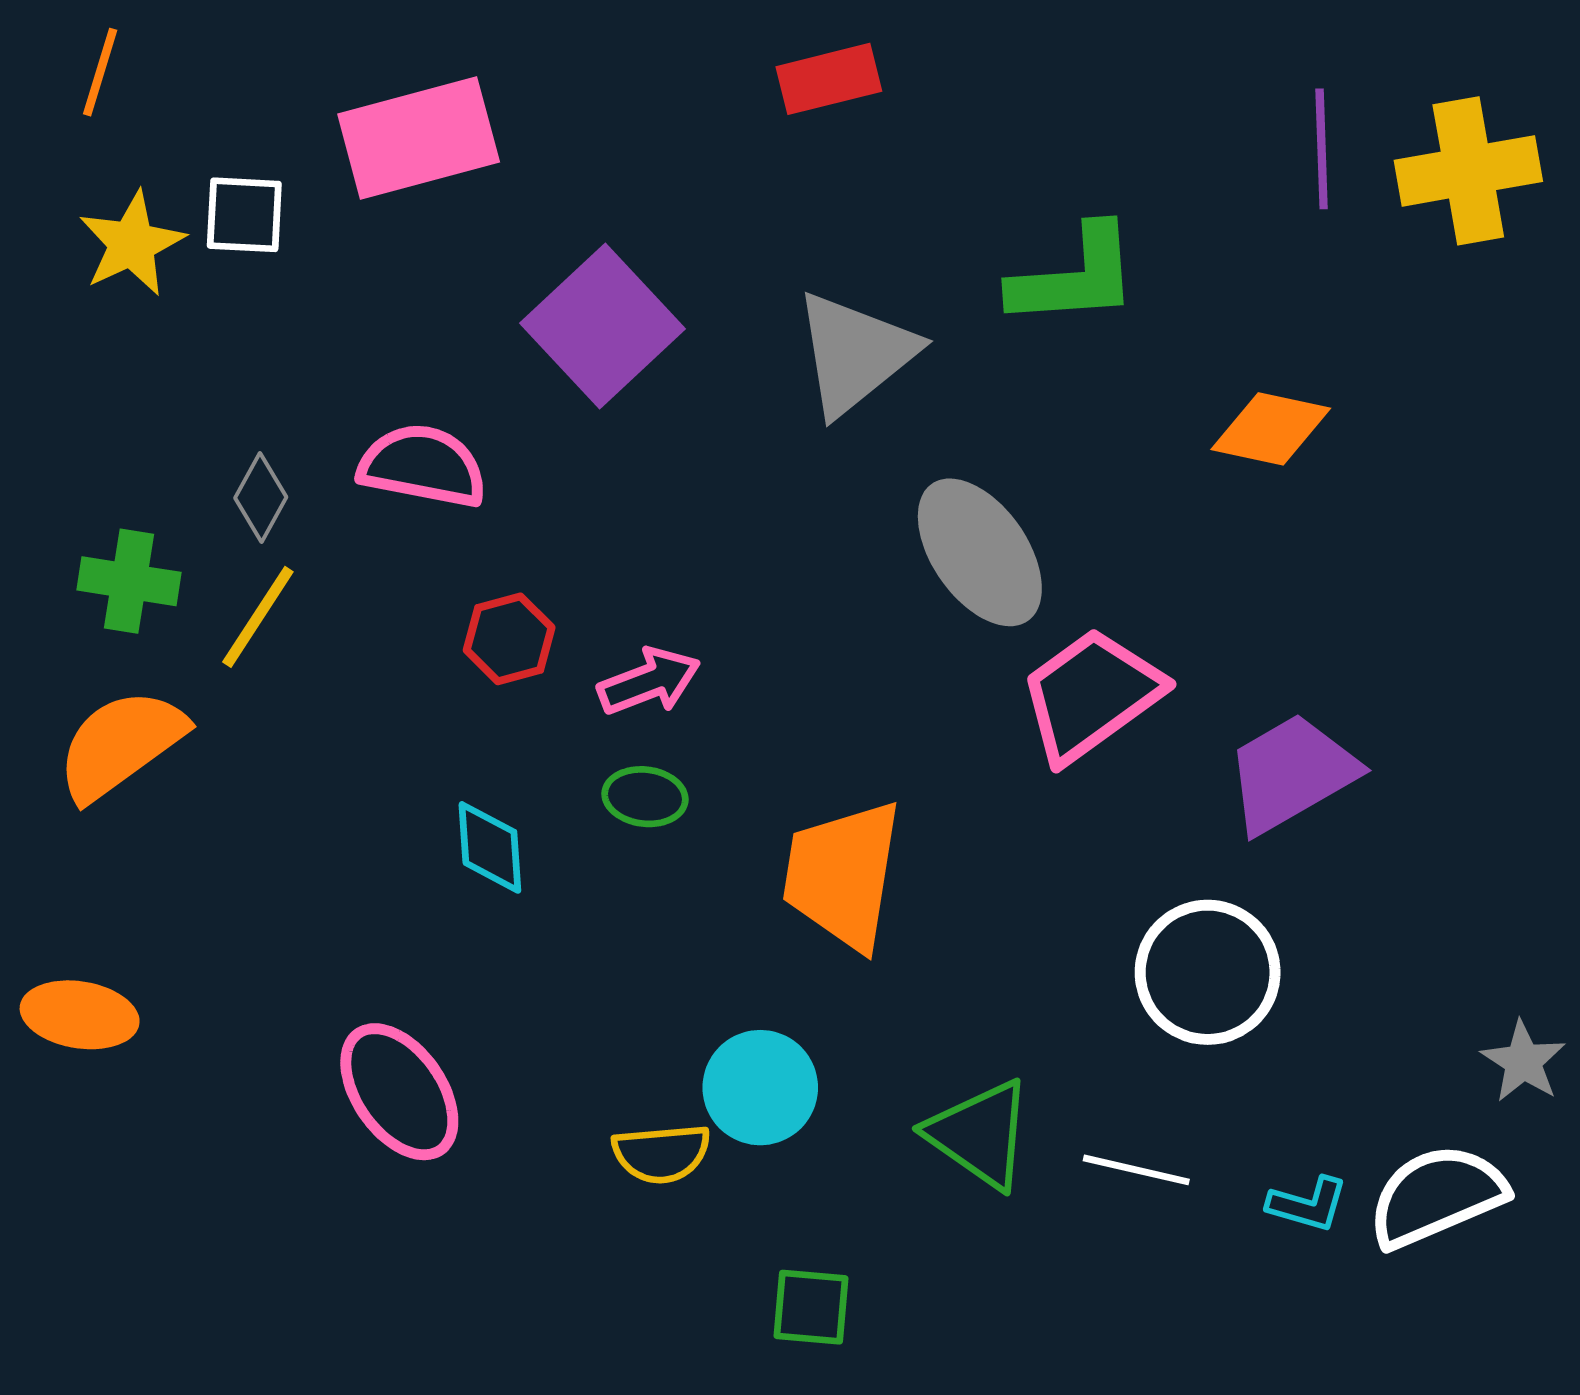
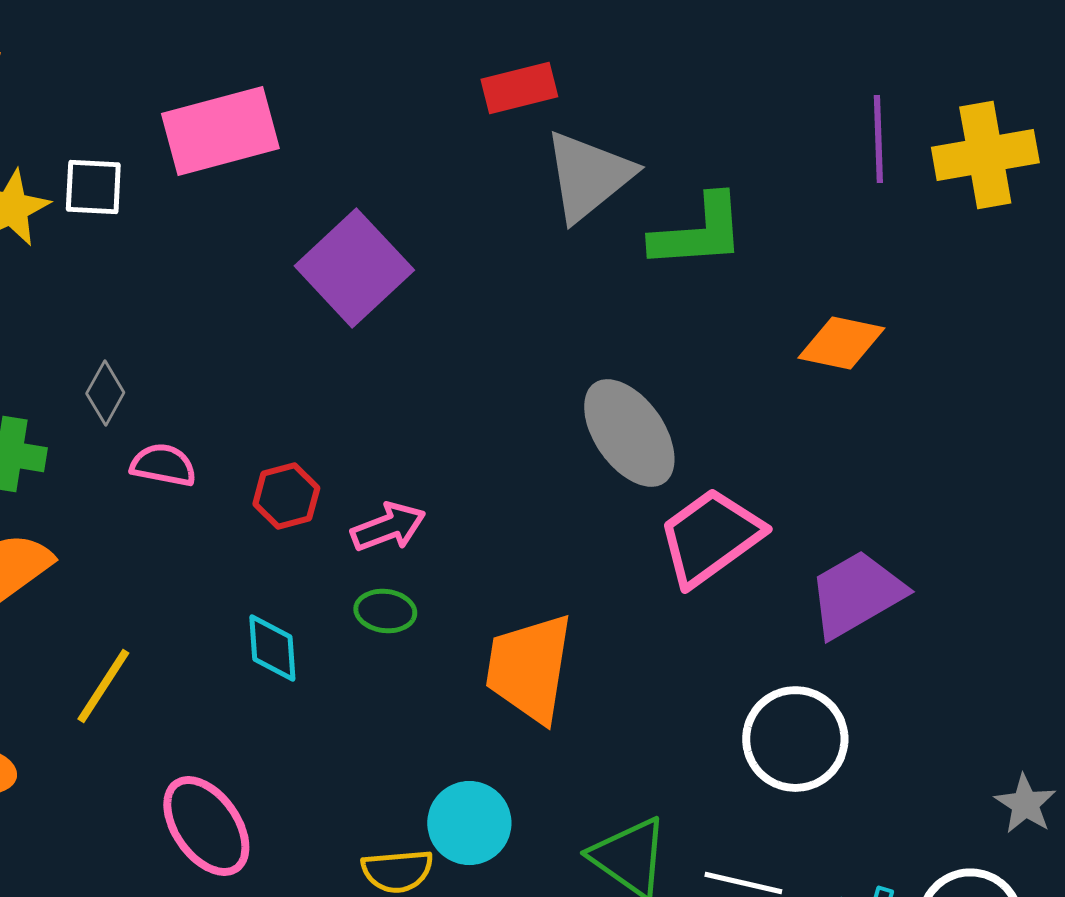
gray triangle: (855, 353) -> (588, 176), moved
pink semicircle: (423, 466) -> (163, 465), moved, size x0.7
yellow line: (258, 617) -> (103, 686), moved

